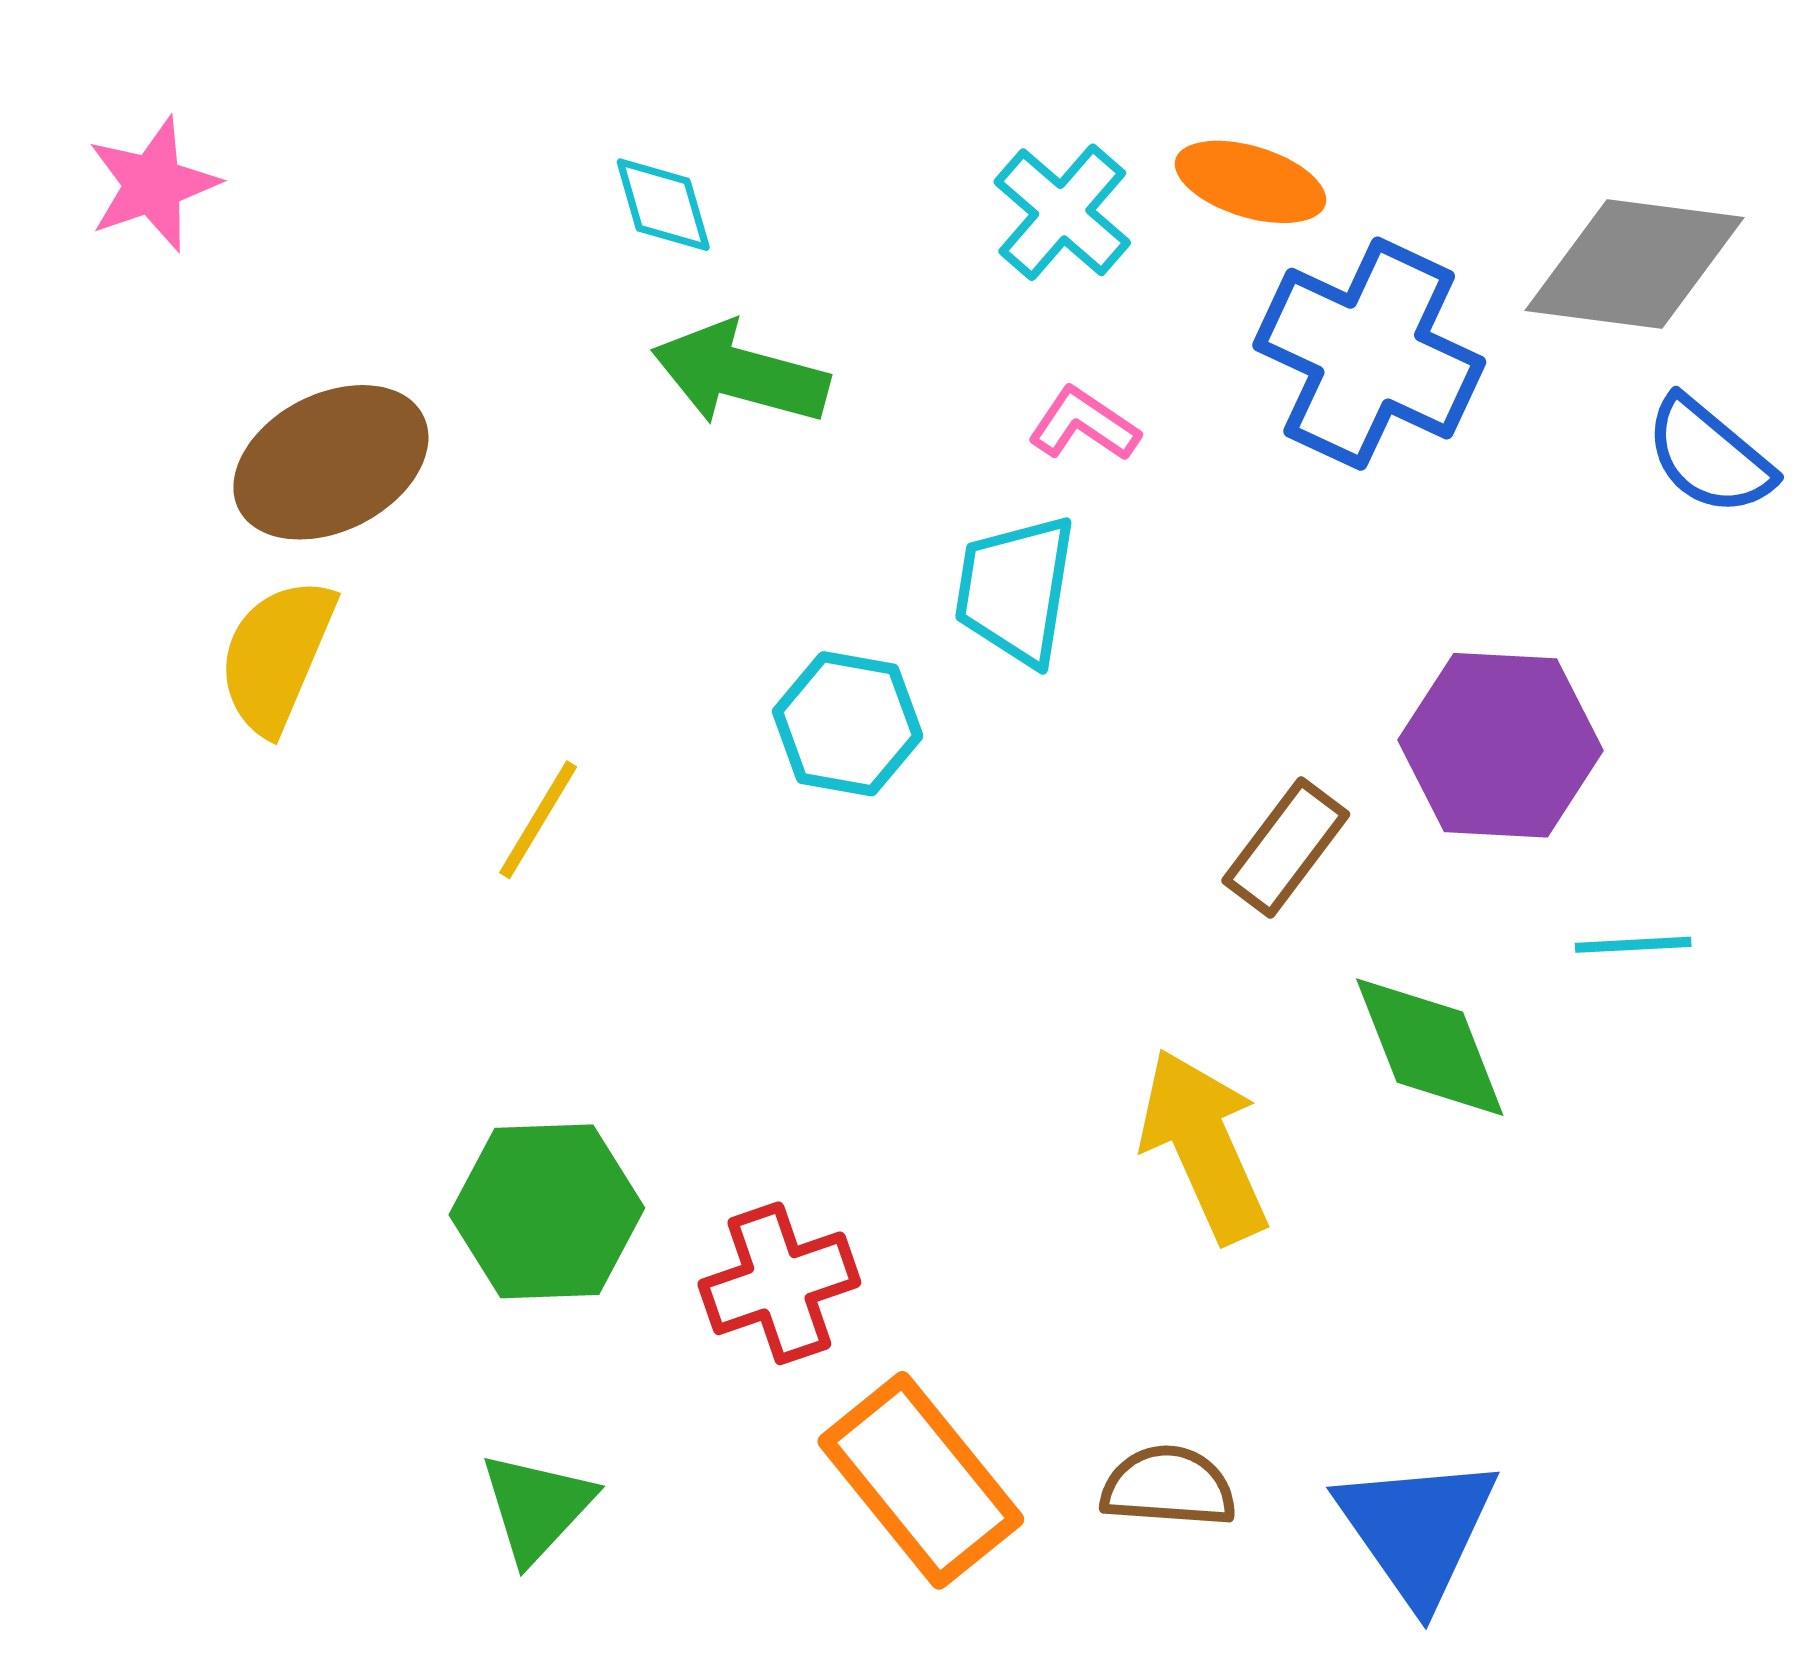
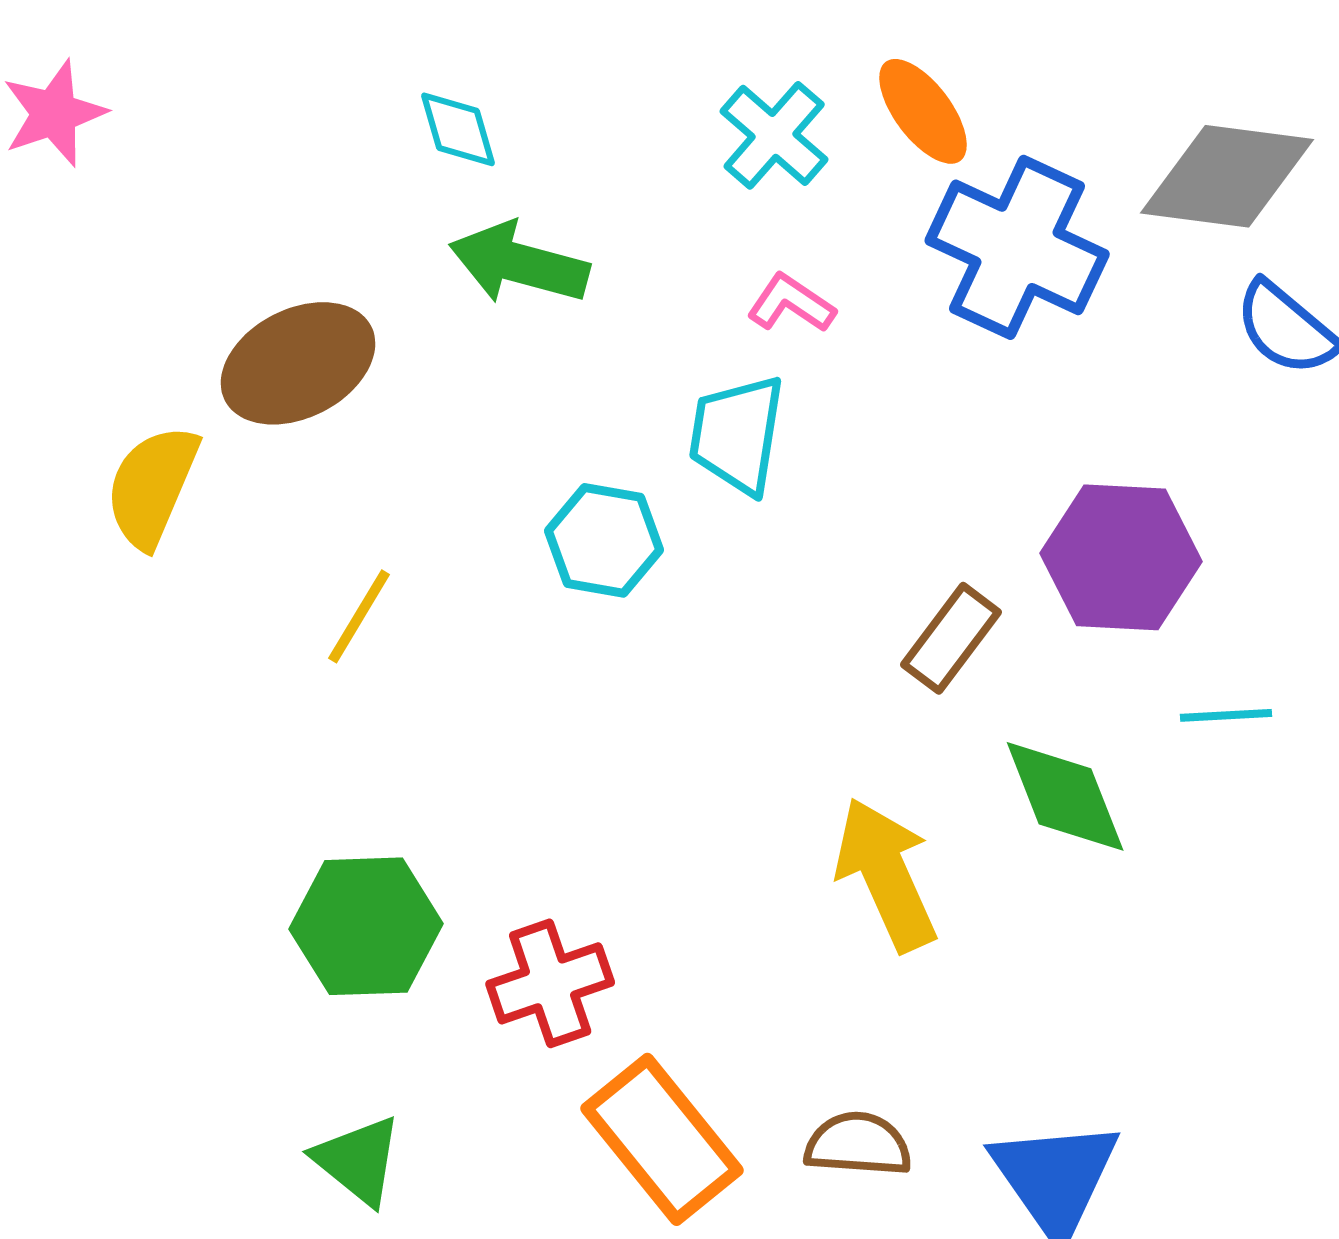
orange ellipse: (1250, 182) -> (923, 111), turned 36
brown ellipse: (331, 462) -> (298, 363), moved
green triangle: (537, 1507) -> (358, 1160), turned -34

